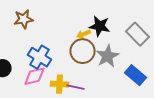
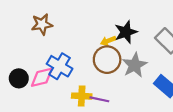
black star: (100, 26) -> (126, 32), turned -30
pink diamond: (35, 76) -> (42, 77), moved

